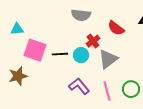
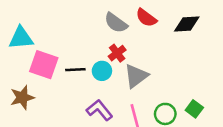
gray semicircle: (81, 15) -> (116, 23), moved, turned 30
red semicircle: (116, 28) -> (146, 18), moved
cyan triangle: (17, 29) -> (21, 38), size x1.5

